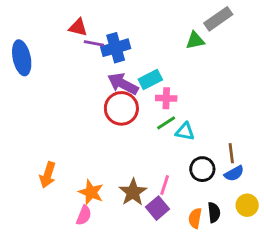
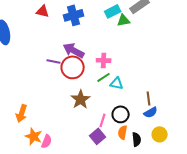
purple line: (94, 43) -> (54, 61), moved
blue cross: (116, 48) -> (74, 15), moved
cyan rectangle: (150, 79) -> (113, 11), moved
black circle: (202, 169) -> (121, 114), moved
orange star: (91, 192) -> (34, 136), moved
brown star: (133, 192) -> (81, 99), moved
orange semicircle: (195, 218) -> (123, 132), moved

